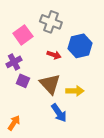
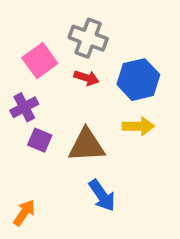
red arrow: (54, 55) -> (86, 78), moved
brown triangle: (50, 84) -> (86, 145), turned -50
yellow arrow: (75, 91) -> (138, 126), moved

